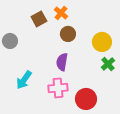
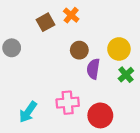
brown circle: (68, 34) -> (79, 50), moved
purple semicircle: (62, 62) -> (93, 69), moved
cyan arrow: (24, 80) -> (28, 112), moved

